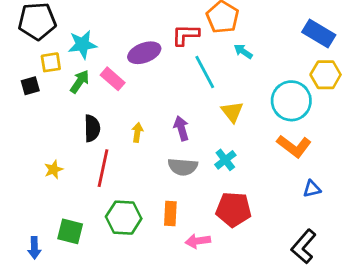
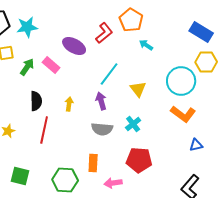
red L-shape: (185, 35) -> (104, 33), turned 140
cyan star: (82, 44) -> (27, 27), moved
purple ellipse: (144, 53) -> (74, 46), turned 50
cyan line: (205, 72) -> (109, 74), moved, turned 65
green hexagon: (124, 218) -> (65, 180), moved

